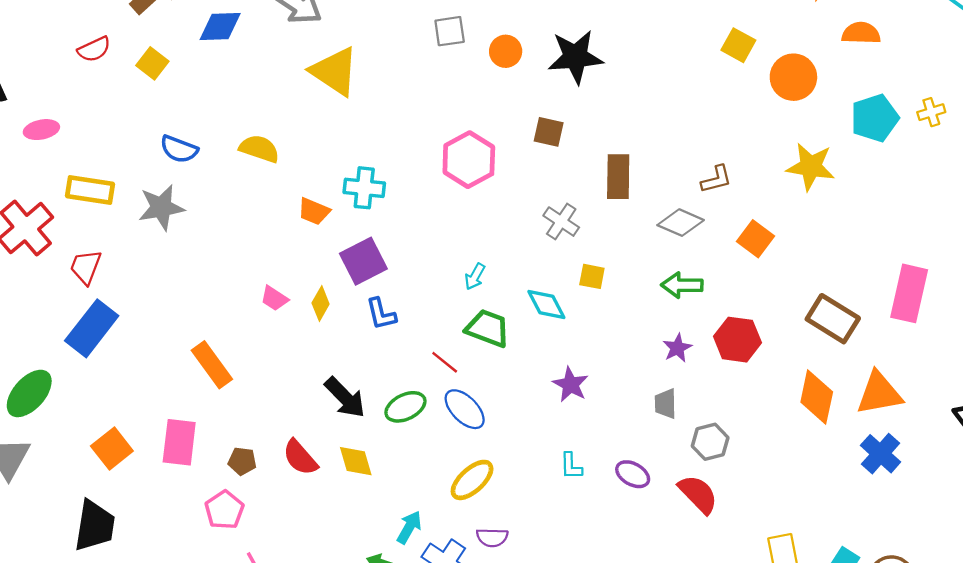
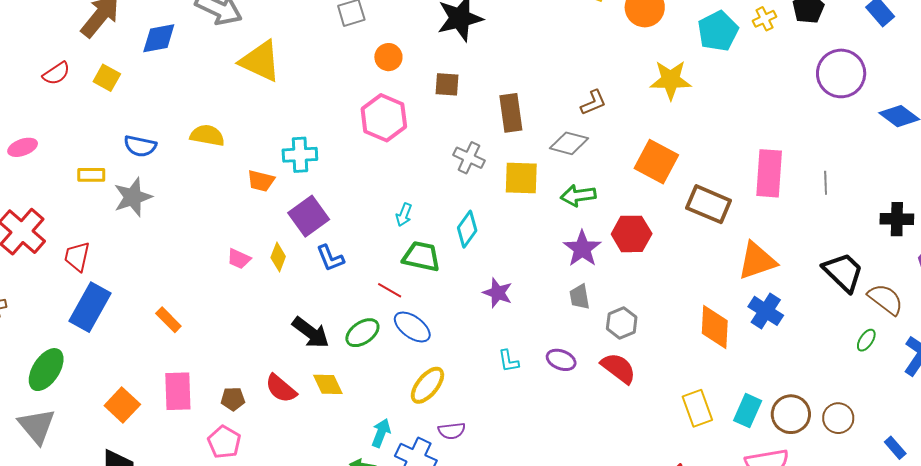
orange circle: (506, 51) -> (388, 57), moved
yellow rectangle: (90, 190) -> (91, 175), moved, size x0.7
orange square: (755, 239) -> (656, 162), moved, size x1.4
yellow square: (592, 276) -> (521, 178), moved, size x1.6
cyan diamond: (546, 305) -> (467, 229), turned 72
purple star: (677, 348) -> (582, 249), size x1.5
orange rectangle: (212, 365) -> (168, 320), moved, size x0.7
orange diamond: (817, 397) -> (715, 327), moved

